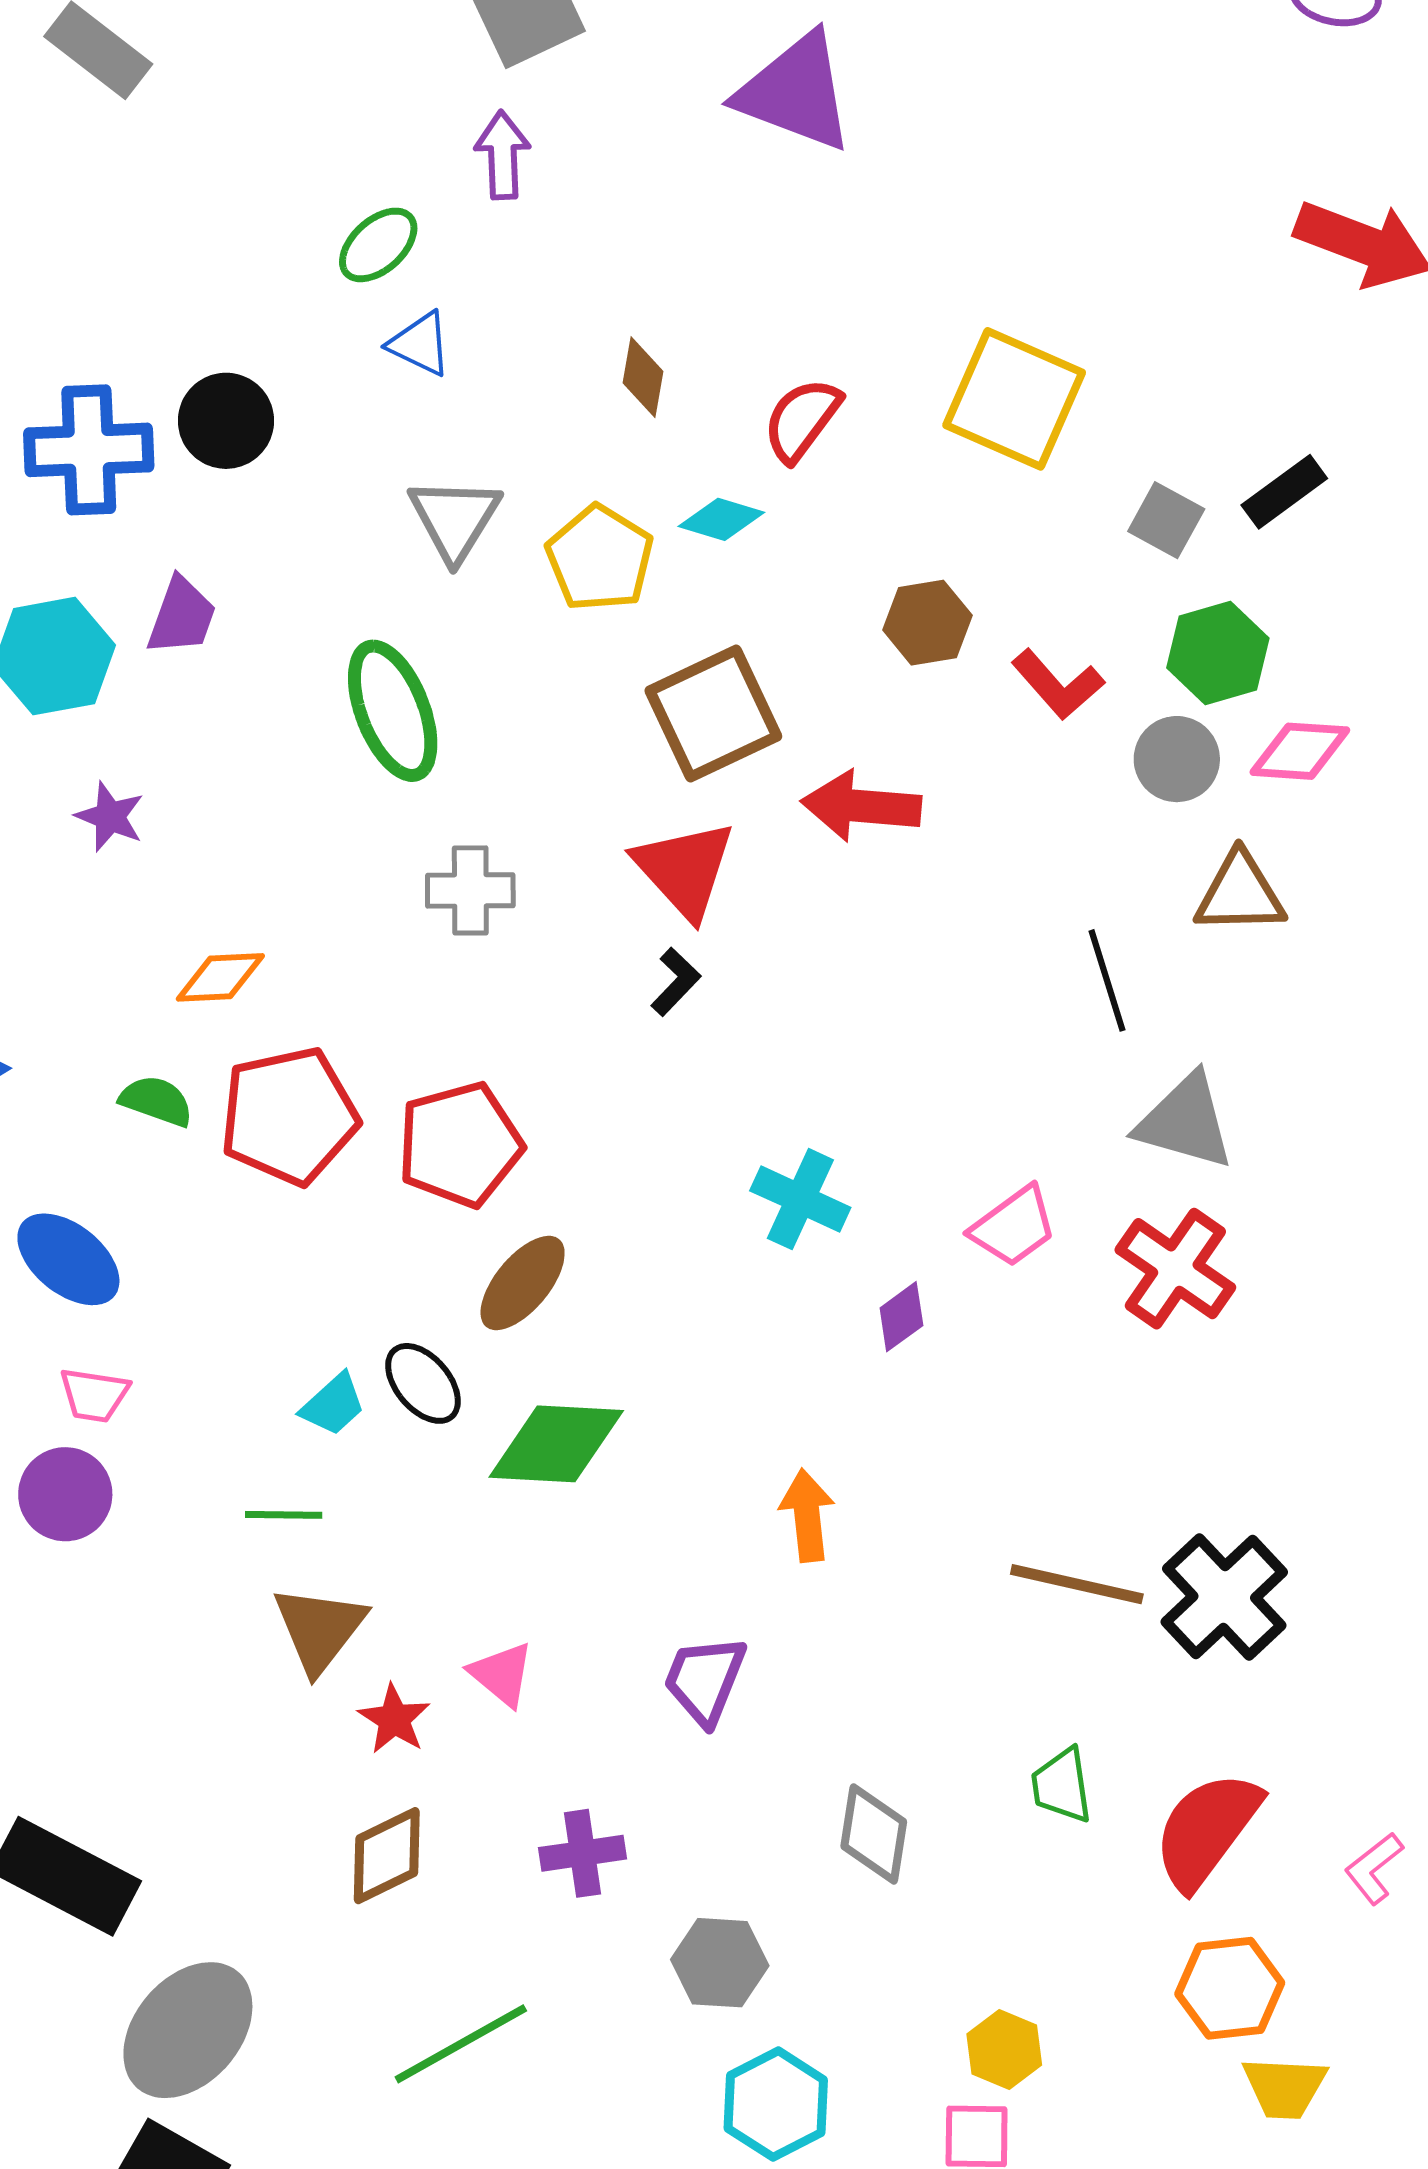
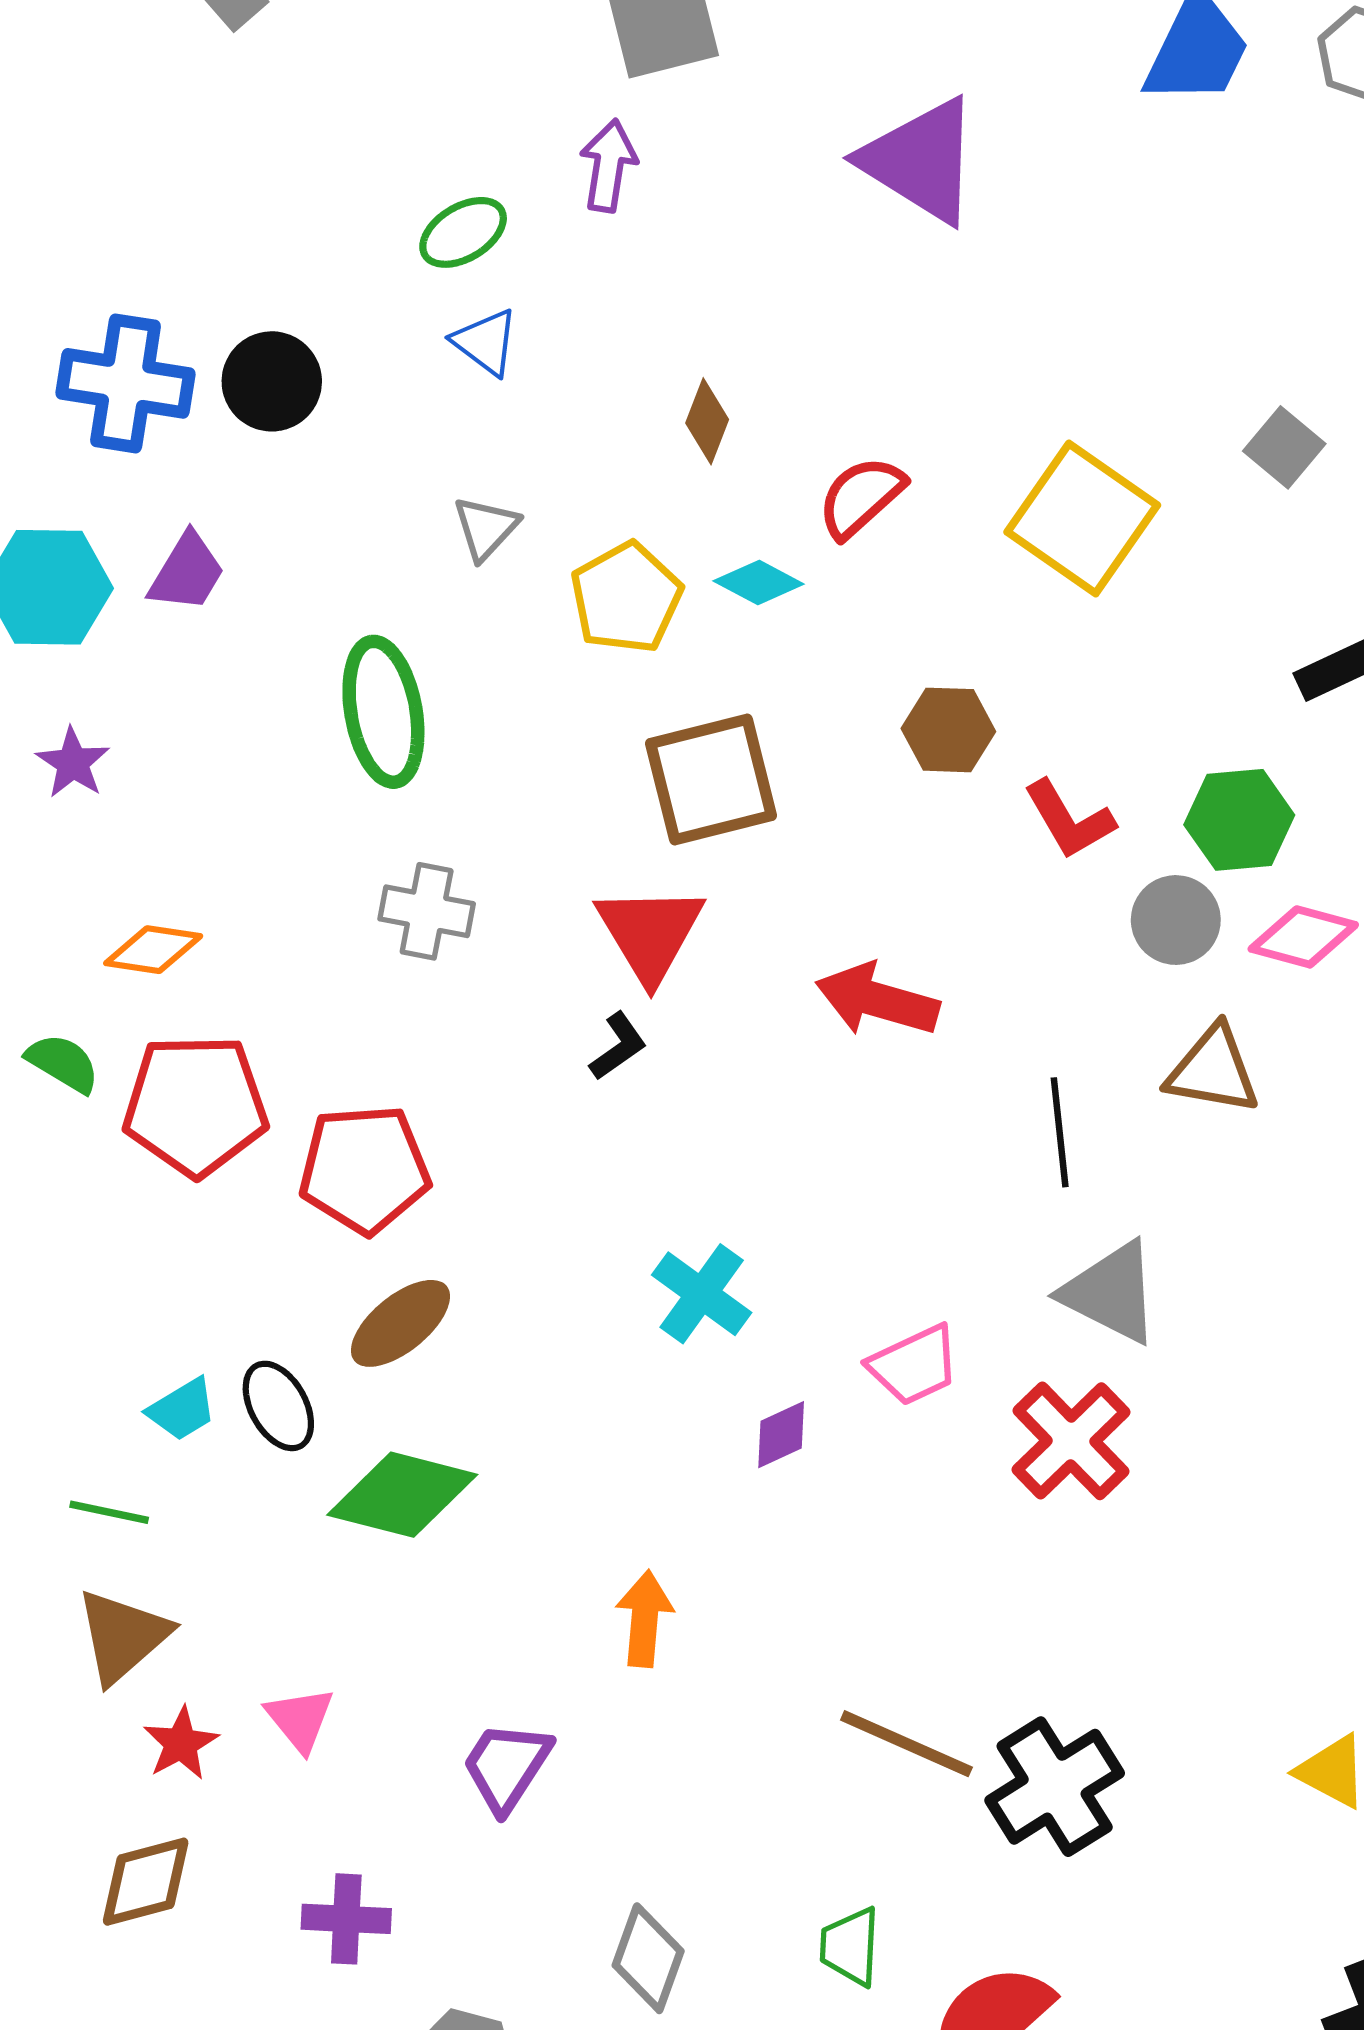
gray triangle: (455, 519) -> (486, 528), size x0.7
gray square: (1166, 520) -> (1284, 447), moved
red arrow: (861, 806) -> (877, 1000), moved

